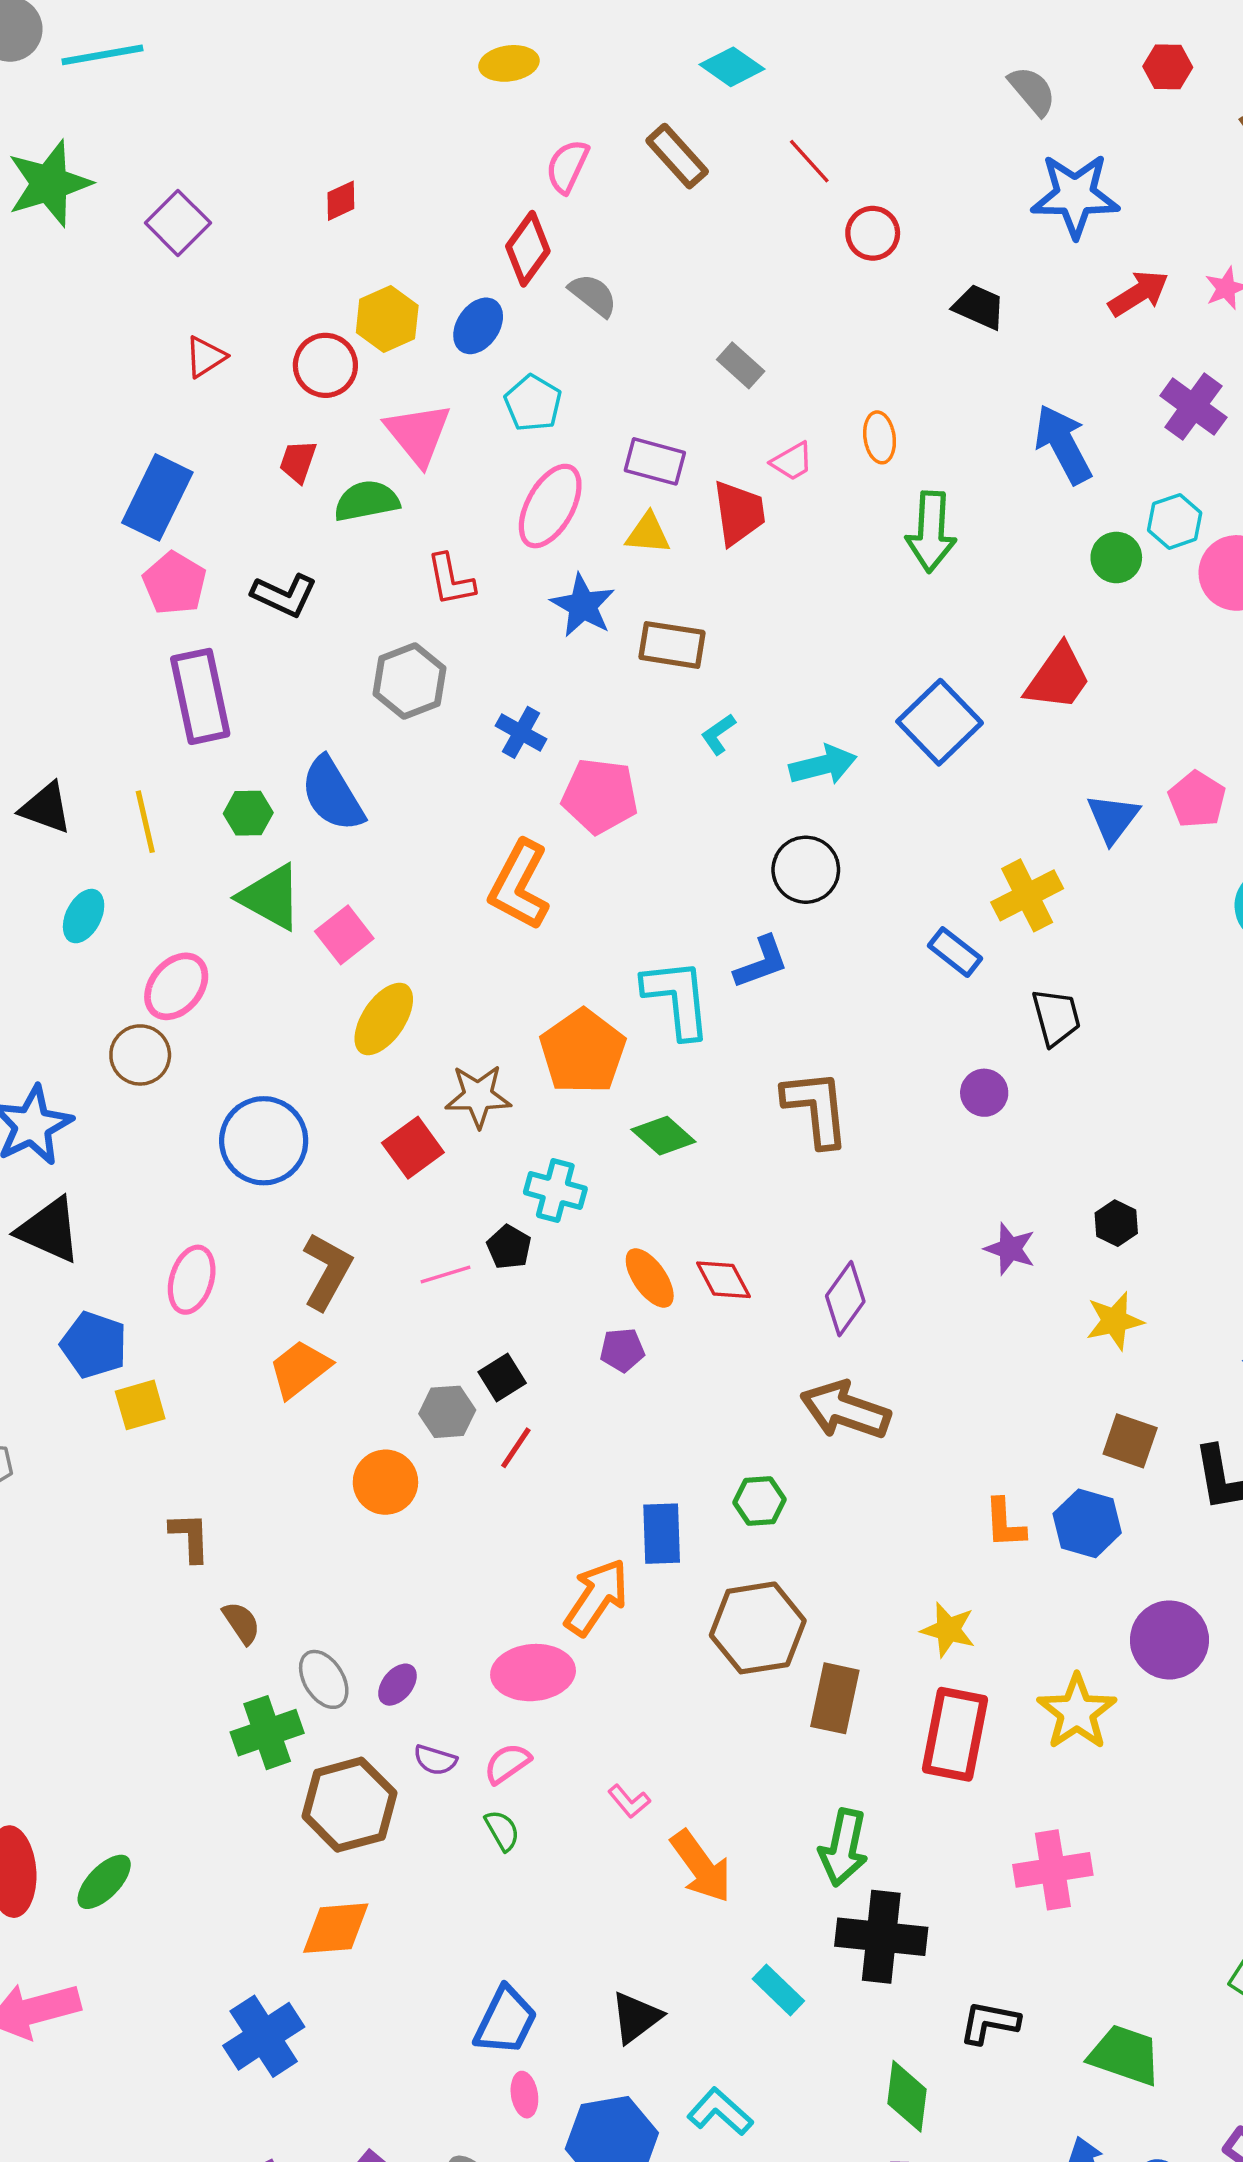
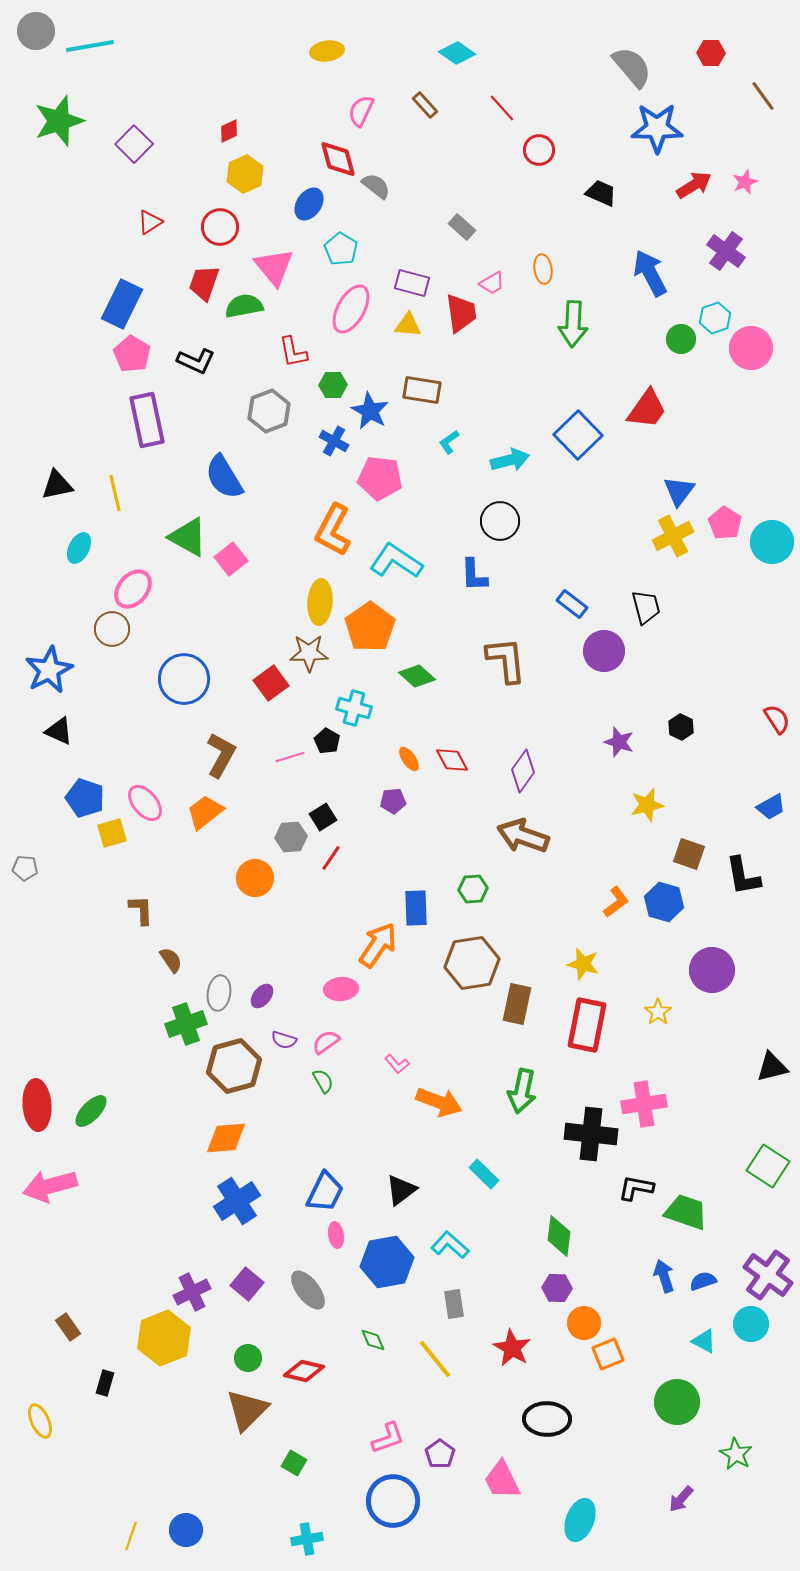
gray semicircle: (1032, 91) -> (632, 67), size x1.4
brown rectangle: (677, 156) -> (425, 105), size x0.7
red diamond: (528, 249) -> (338, 159), turned -51
yellow hexagon: (387, 319) -> (245, 174), moved
red trapezoid: (298, 461) -> (204, 283), size x1.4
blue star: (583, 606) -> (370, 411), moved
pink pentagon: (1197, 799) -> (725, 523), moved
black triangle: (46, 808) -> (57, 485), turned -32
green hexagon: (248, 813) -> (333, 385), moved
yellow cross: (1027, 895) -> (673, 536), moved
blue rectangle: (955, 952) -> (572, 604), moved
blue L-shape: (761, 962) -> (474, 575), turned 108
cyan L-shape: (677, 998) -> (396, 561), moved, turned -50
yellow ellipse: (384, 1019) -> (320, 602), moved, turned -30
purple circle: (984, 1093) -> (604, 651), size x1.5
black triangle: (49, 1230) -> (59, 731), size x0.7
orange ellipse: (650, 1278) -> (409, 759), size x0.7
pink ellipse: (192, 1280) -> (145, 803), moved, turned -57
yellow star: (1115, 1321) -> (647, 805), moved
orange L-shape: (1005, 1523) -> (616, 902), turned -124
pink ellipse: (533, 1673) -> (341, 989), size x0.7
gray ellipse: (324, 1679) -> (219, 993), turned 40
yellow star: (1077, 1712) -> (658, 1012), size x0.6
orange arrow: (701, 1866) -> (439, 1102), turned -33
black cross: (881, 1937) -> (591, 1134), moved
black L-shape: (989, 2023) -> (636, 1188), moved
blue cross: (264, 2036) -> (237, 1201), moved

